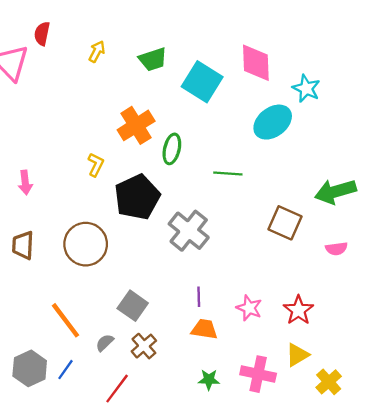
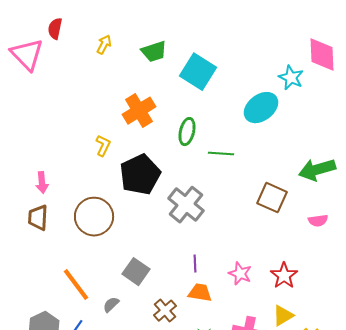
pink diamond: (256, 63) -> (322, 55), moved
green ellipse: (172, 149) -> (187, 132), moved
pink arrow: (25, 183) -> (42, 183), moved
brown cross: (144, 346) -> (165, 311), moved

